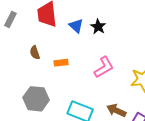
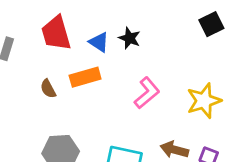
orange rectangle: (61, 63) -> (85, 77), moved, size x1.5

